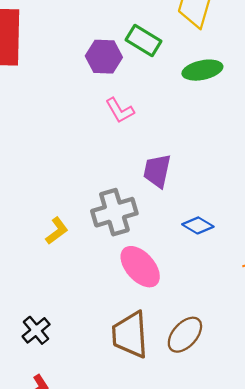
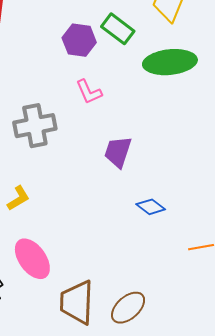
green ellipse: (202, 70) -> (170, 62), size x1.4
gray cross: (114, 212) -> (35, 126), moved
pink ellipse: (140, 267) -> (32, 259), moved

